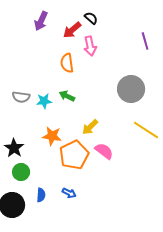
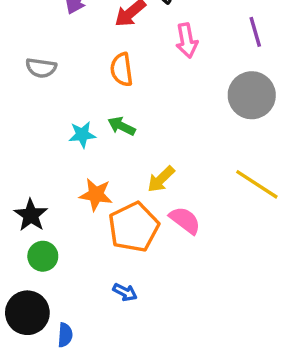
pink arrow: (90, 46) -> (187, 40), moved
gray circle: (131, 89) -> (252, 95), moved
gray semicircle: (21, 97) -> (41, 68), moved
blue semicircle: (41, 195) -> (65, 335), moved

